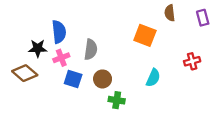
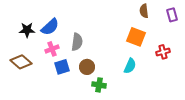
blue semicircle: (59, 32) -> (50, 27), turned 54
orange square: (145, 35) -> (136, 37), moved
black star: (38, 48) -> (27, 30), moved
blue square: (73, 79) -> (62, 67), turned -35

